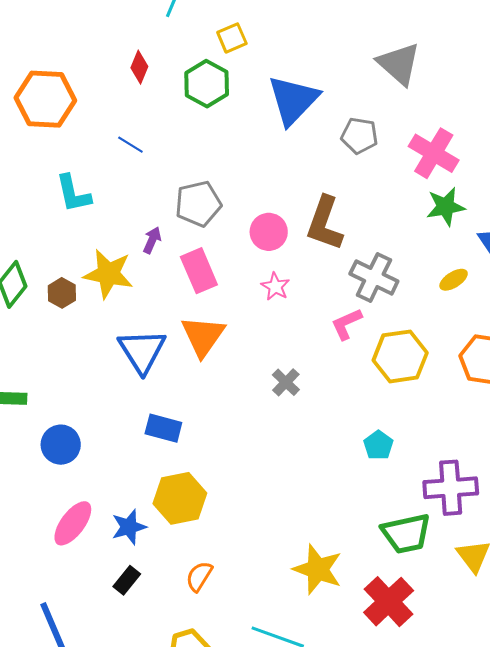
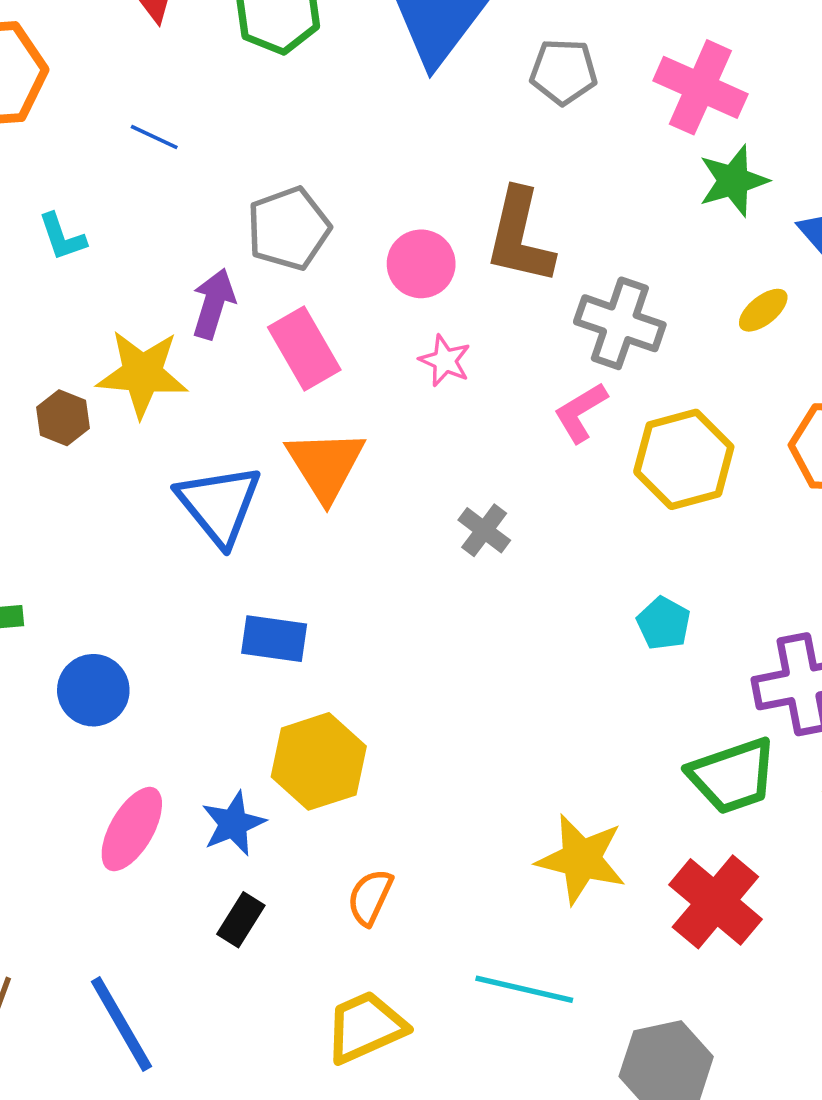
cyan L-shape: (73, 194) -> (62, 237), size x0.7
purple arrow: (152, 240) -> (214, 304), size x1.4

